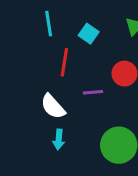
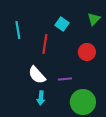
cyan line: (49, 24) -> (18, 30), moved
purple line: (93, 92) -> (65, 79), moved

